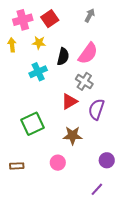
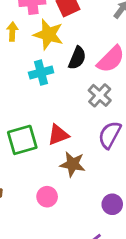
yellow star: (39, 43) -> (48, 34), size x1.6
red triangle: (69, 102) -> (58, 135), moved

